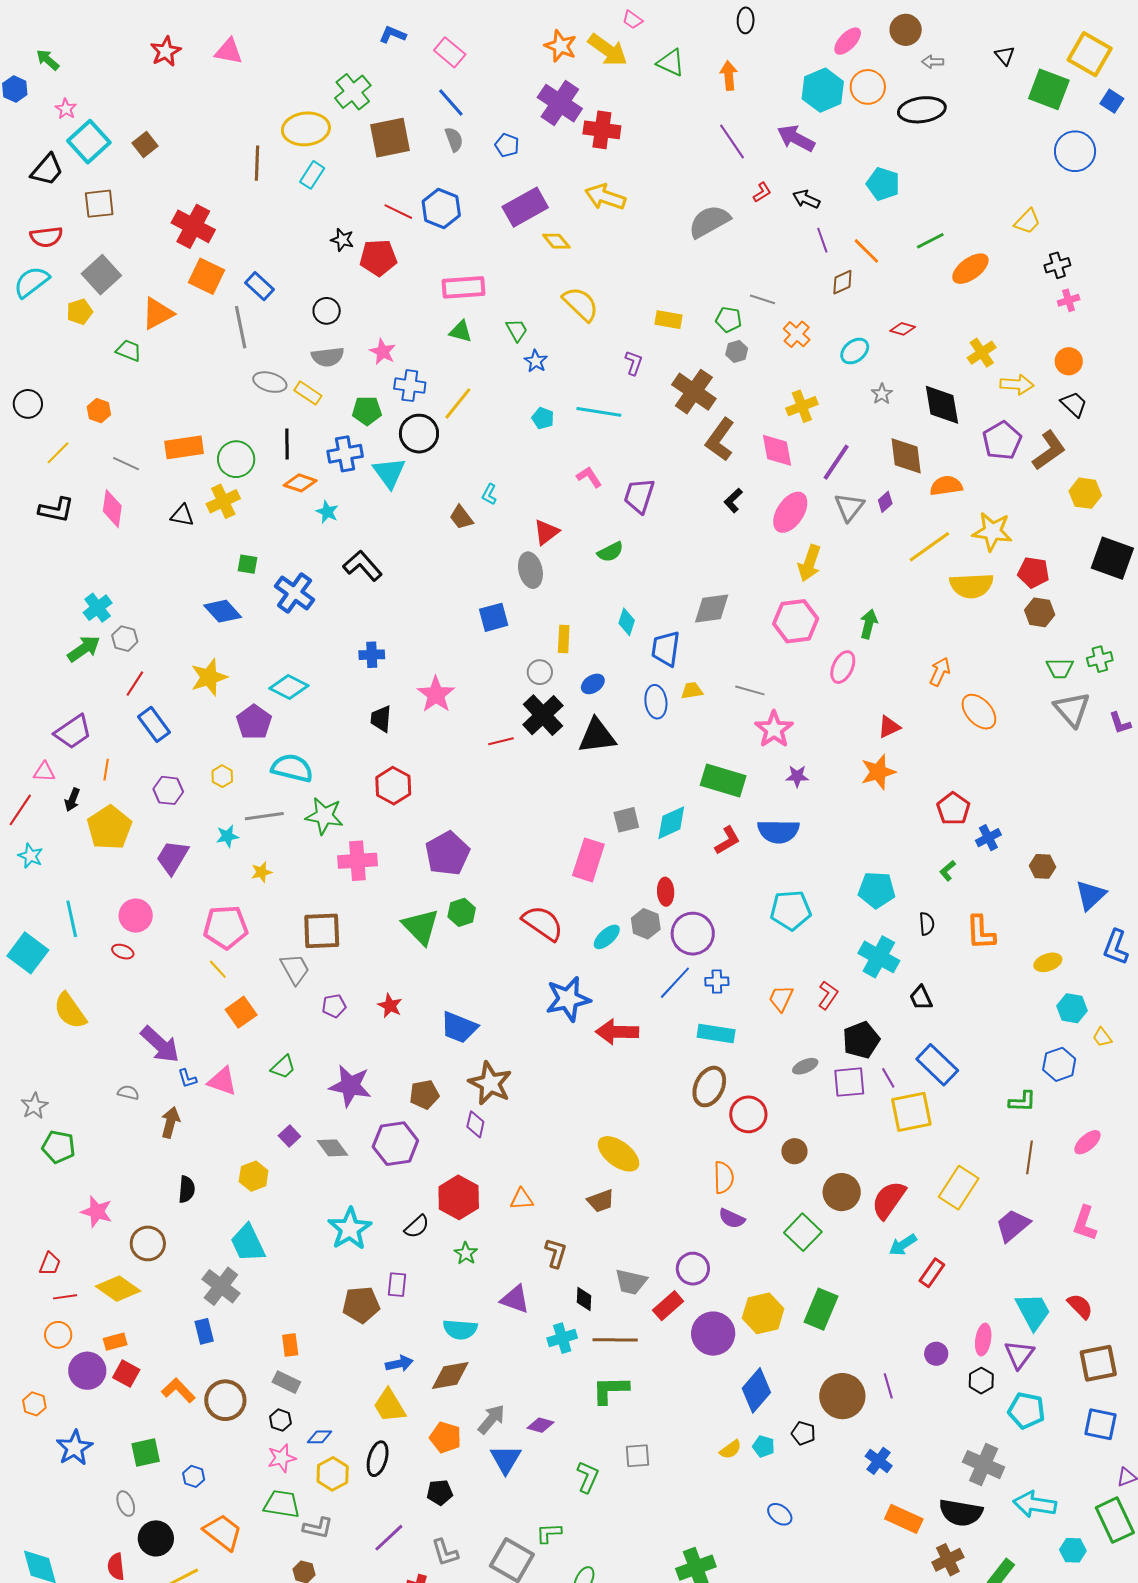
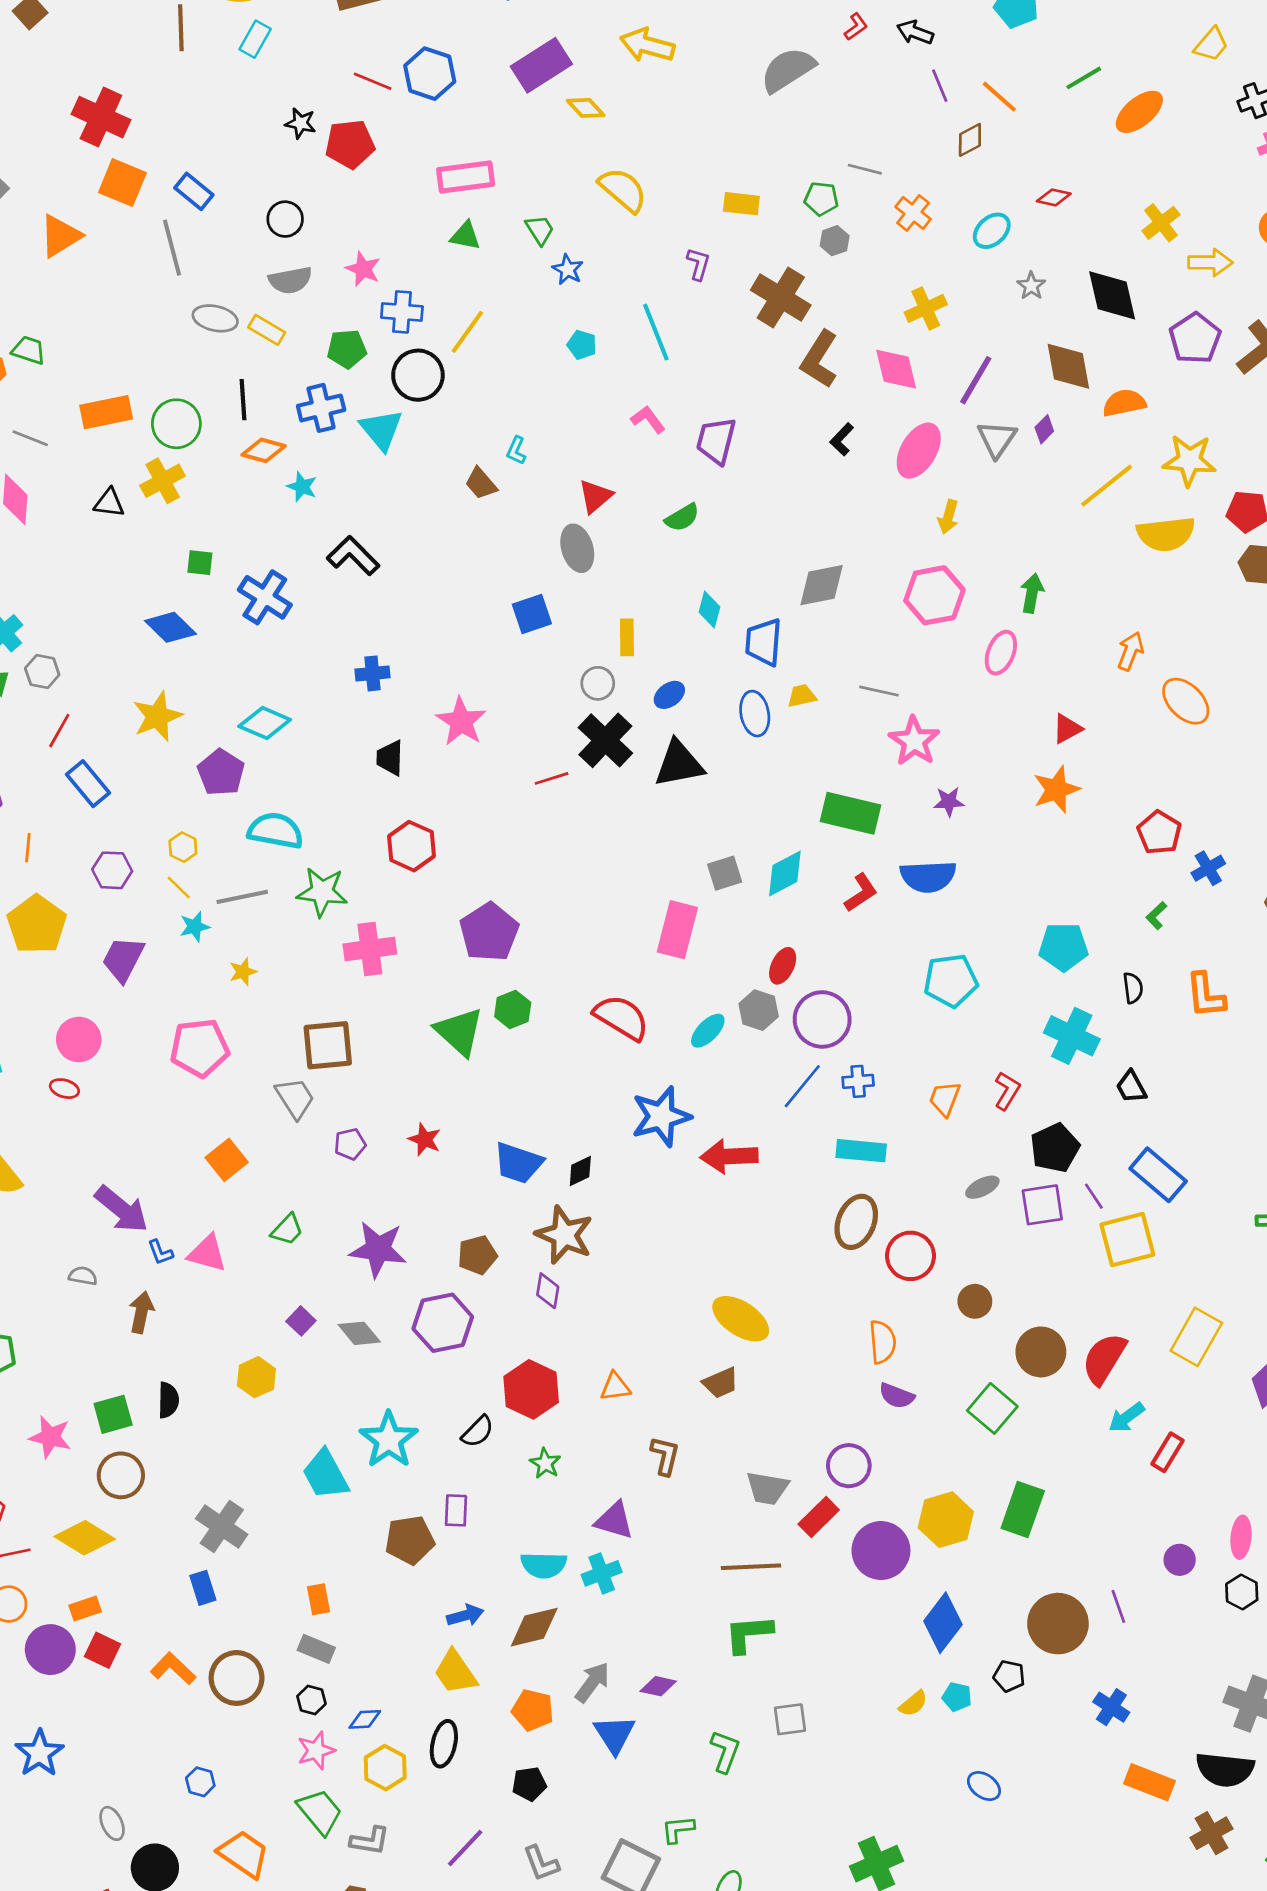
green trapezoid: (129, 351) -> (29, 350), moved
cyan line: (599, 412) -> (656, 332), turned 63
yellow arrow: (809, 563) -> (948, 517), size x0.7
red ellipse: (666, 892) -> (783, 966), turned 32
yellow line: (218, 969) -> (179, 887), moved
cyan trapezoid: (248, 1243) -> (325, 1475), moved
black diamond: (584, 1299) -> (580, 1171), moved, turned 65
cyan cross: (562, 1338) -> (602, 1573), moved
green square: (146, 1453) -> (113, 1414), moved
green trapezoid: (282, 1504) -> (320, 1812), turned 45

